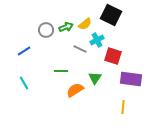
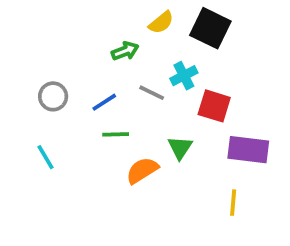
yellow semicircle: (85, 24) -> (161, 23), moved
gray circle: (46, 30) -> (53, 96), moved
blue line: (24, 51) -> (104, 102), moved

